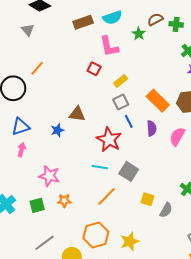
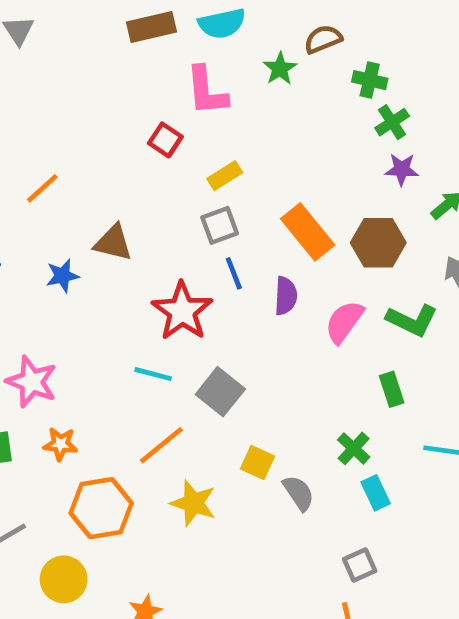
green cross: (176, 24) -> (370, 80), moved
orange line: (37, 68) -> (42, 188), moved
gray semicircle: (166, 210) -> (299, 493), turned -70
orange hexagon: (96, 235) -> (101, 508), moved
yellow star: (130, 241) -> (193, 503), moved, turned 30

